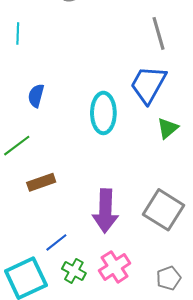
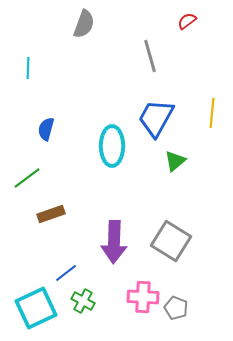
gray line: (158, 33) -> (150, 56), moved
pink cross: (115, 267) -> (143, 297), moved, turned 36
gray pentagon: (169, 278) -> (176, 308), turned -30

